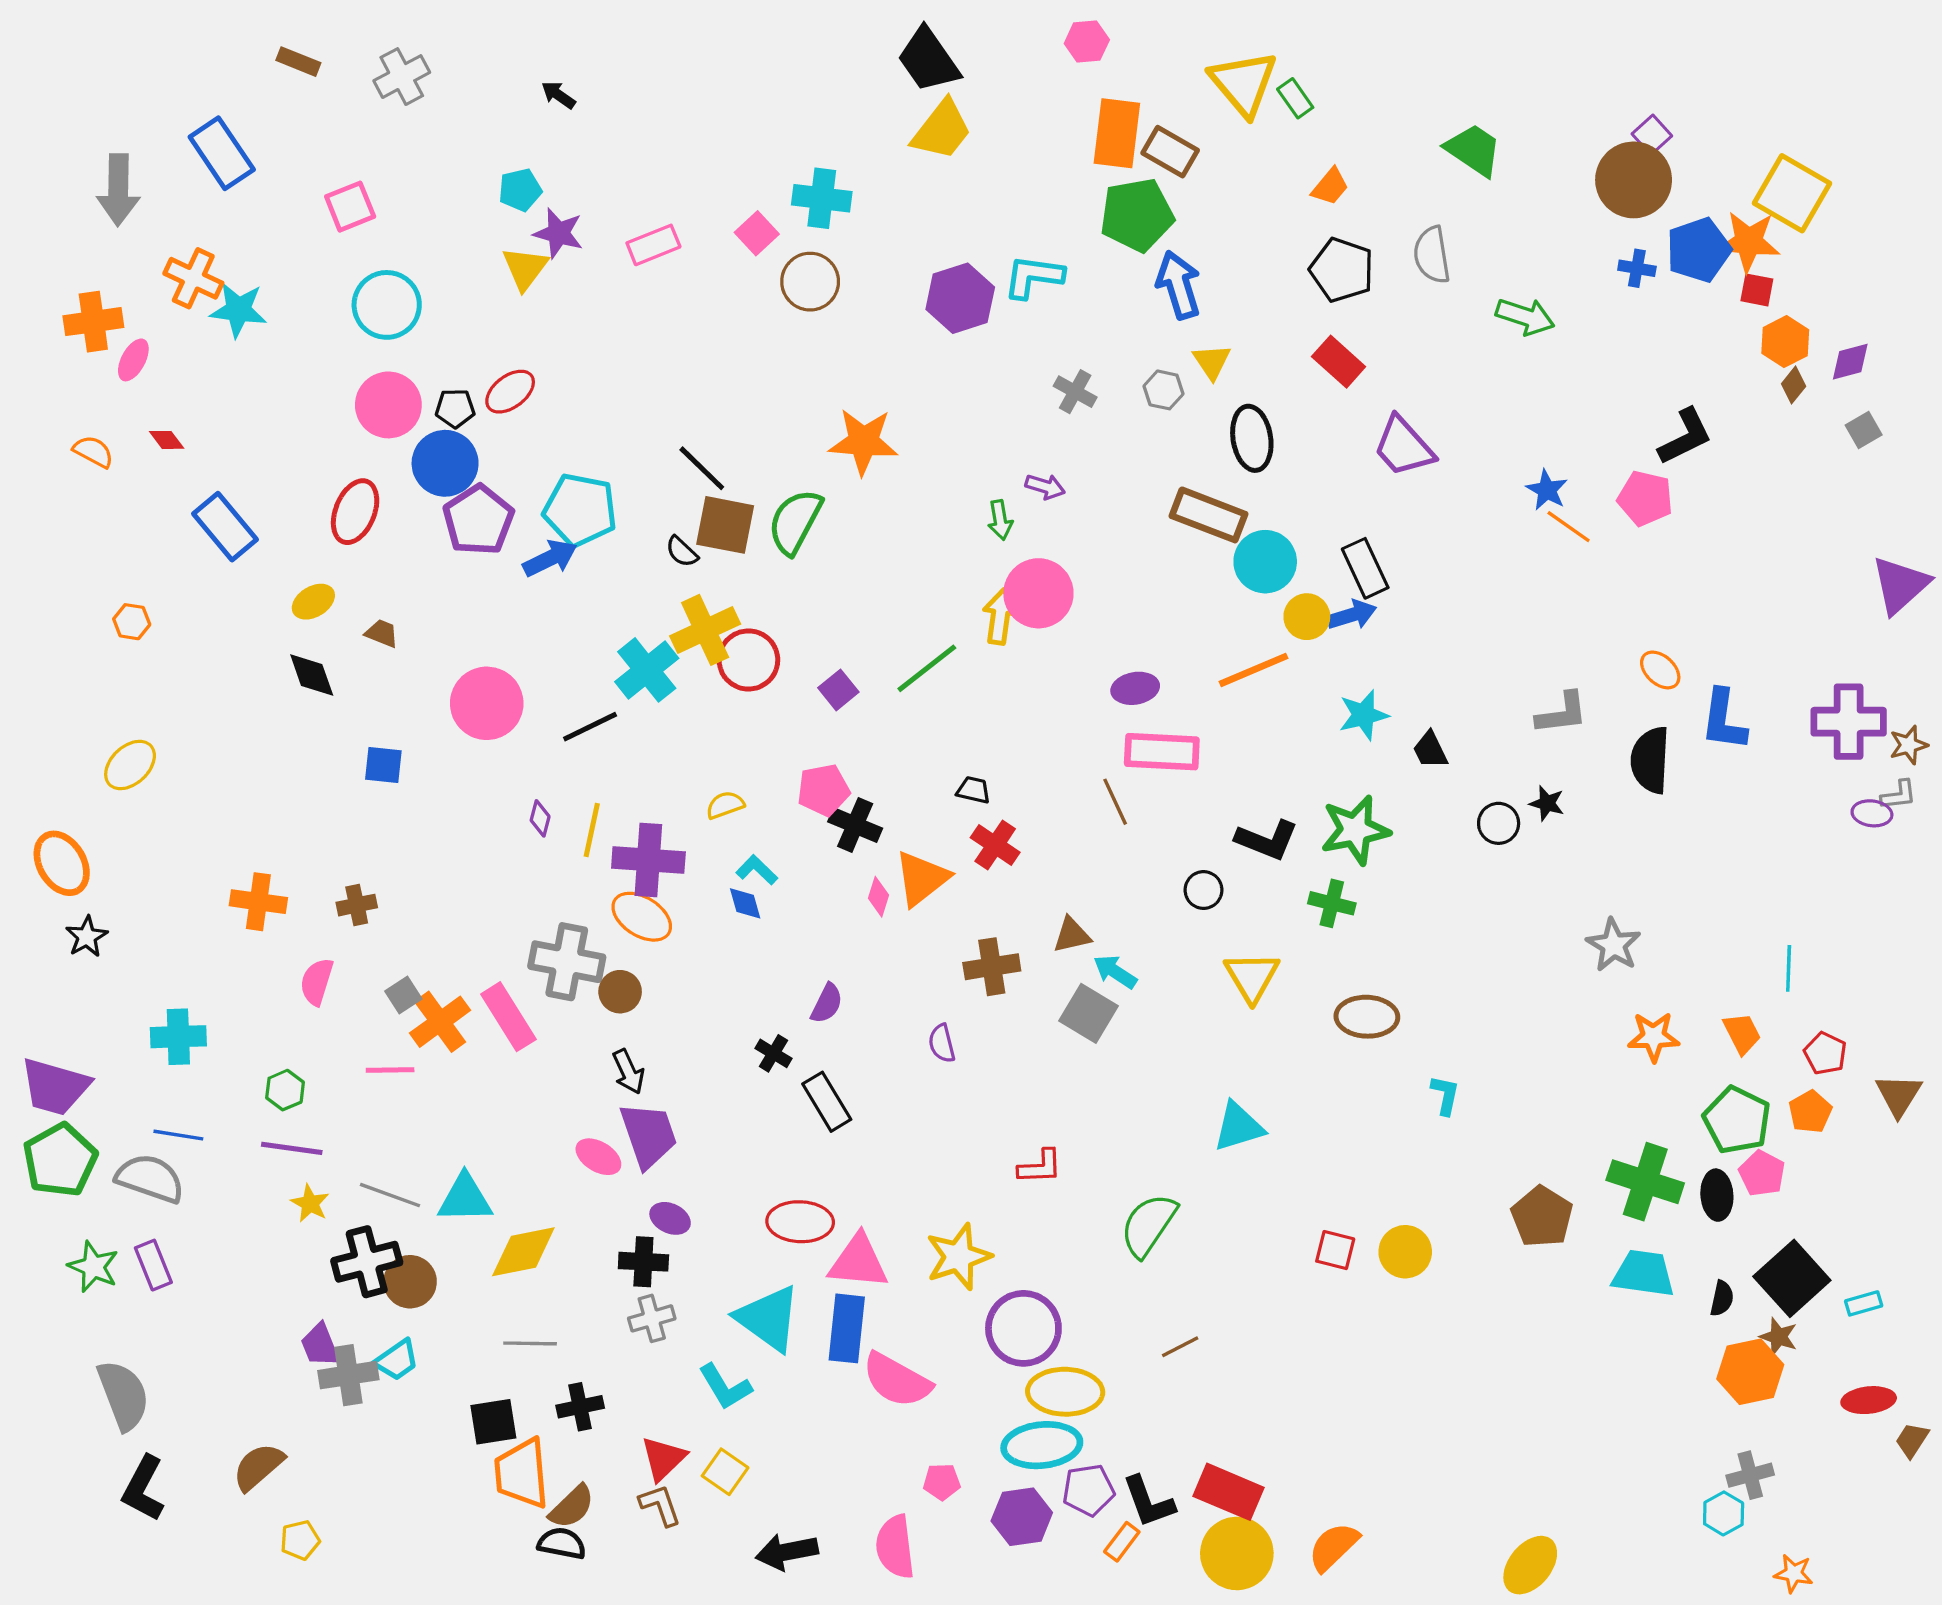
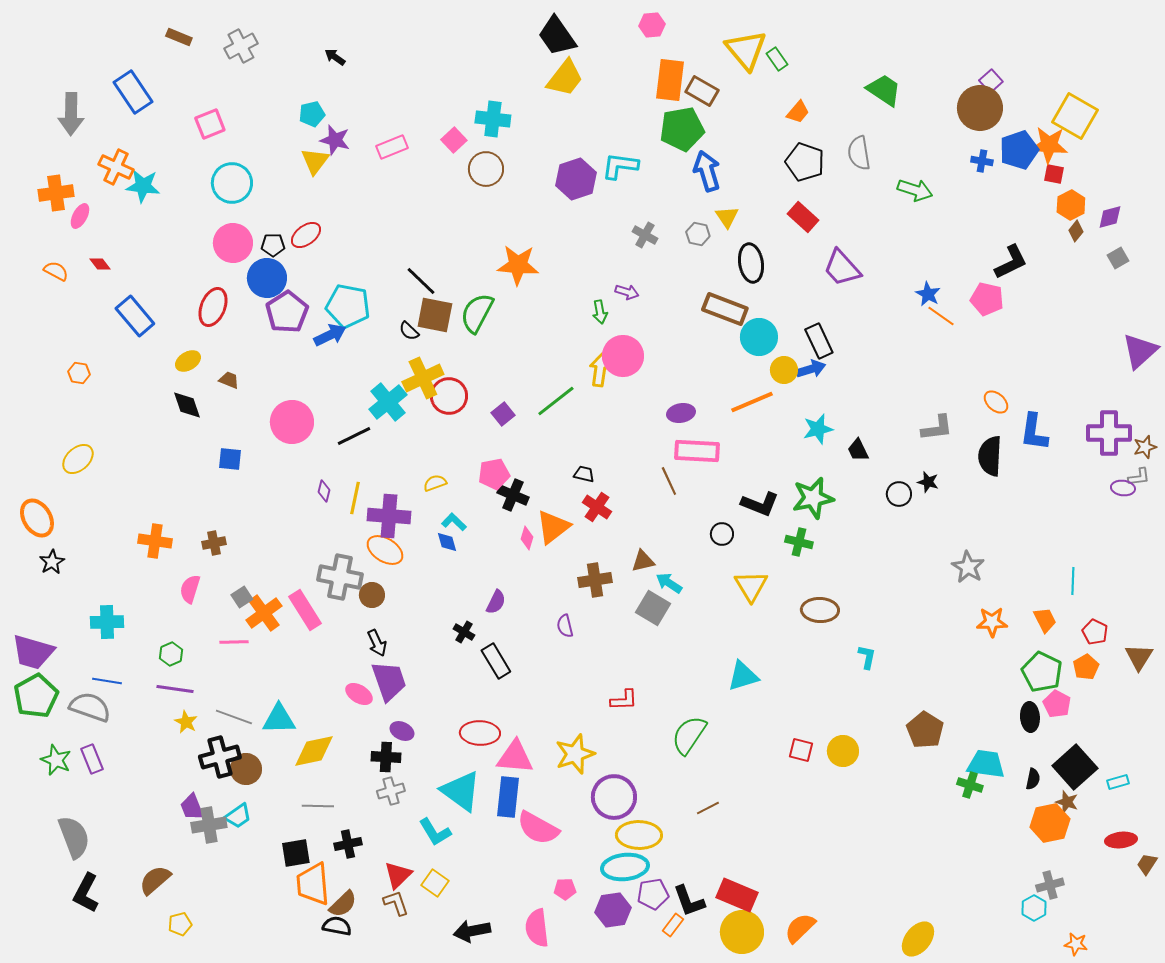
green cross: (1645, 1182) -> (970, 785), moved, size x0.6

